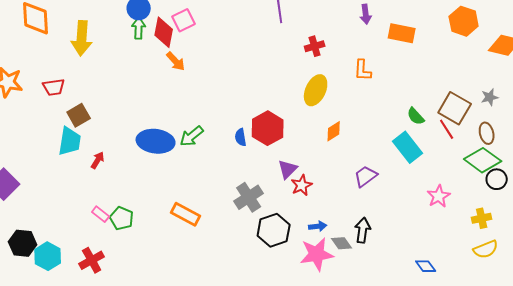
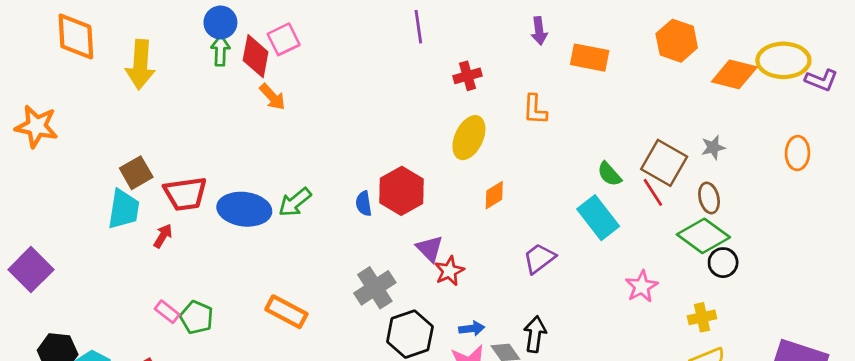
red trapezoid: (54, 87) -> (185, 194), moved, size x1.4
purple triangle: (288, 169) -> (430, 249), turned -30

